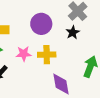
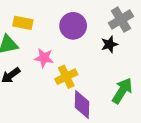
yellow cross: (47, 55) -> (66, 77), moved, turned -36

